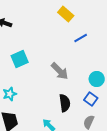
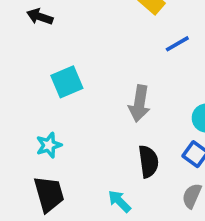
gray arrow: (60, 71) -> (139, 104), turned 54

